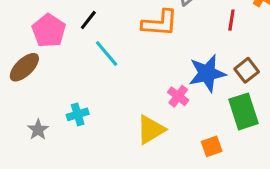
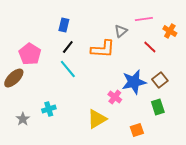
black line: (88, 20) -> (68, 47), moved
red line: (231, 20) -> (150, 47), turned -56
green rectangle: (244, 111) -> (158, 107), size x0.7

